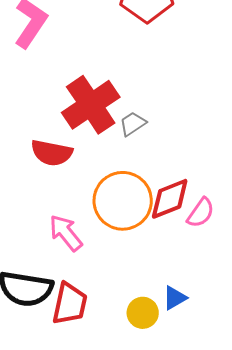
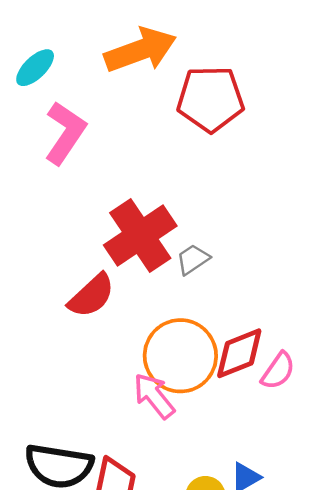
red semicircle: (52, 153) -> (91, 296), turned -54
pink arrow: (66, 233) -> (154, 396), moved

